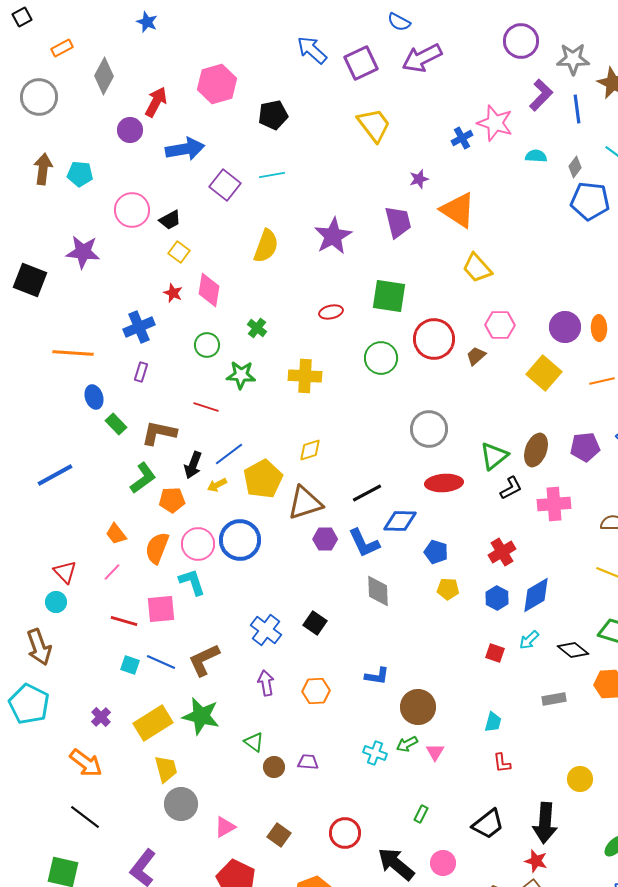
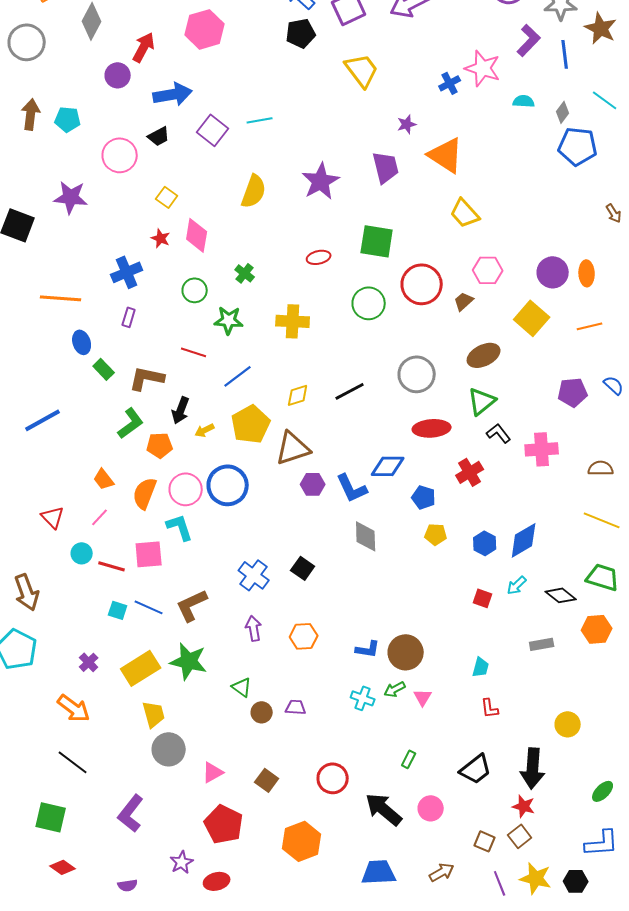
black pentagon: (273, 115) -> (301, 33), moved
black trapezoid: (170, 220) -> (159, 136), moved
brown ellipse: (536, 450) -> (484, 355), moved, turned 44
blue line: (229, 454) -> (238, 376), moved
black L-shape: (511, 488) -> (499, 433), turned -100
black line: (367, 493) -> (350, 391), moved
red cross: (502, 552) -> (470, 472), moved
cyan circle: (56, 602) -> (82, 553), moved
blue L-shape: (377, 676) -> (368, 649), moved

